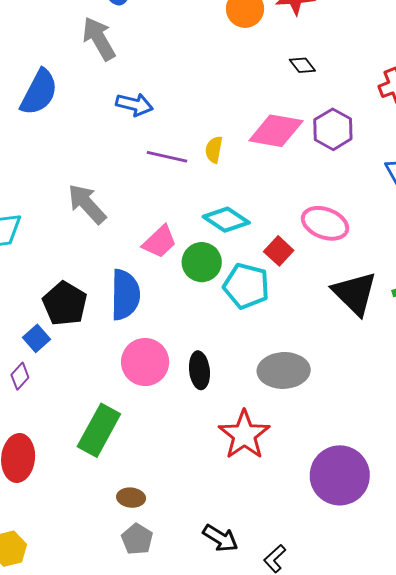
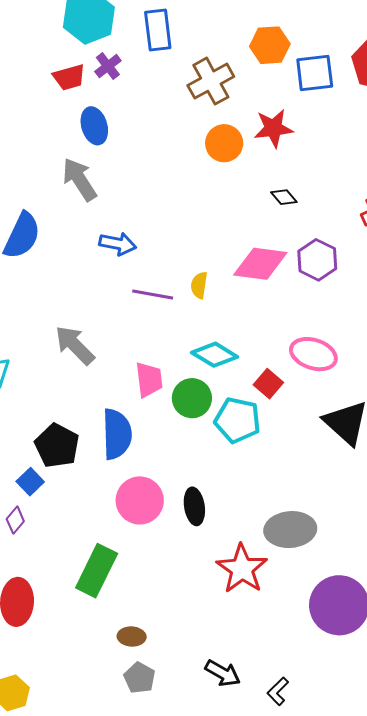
pink trapezoid: (160, 242) -> (149, 380), turned -51
gray ellipse: (284, 370) -> (290, 530), moved

